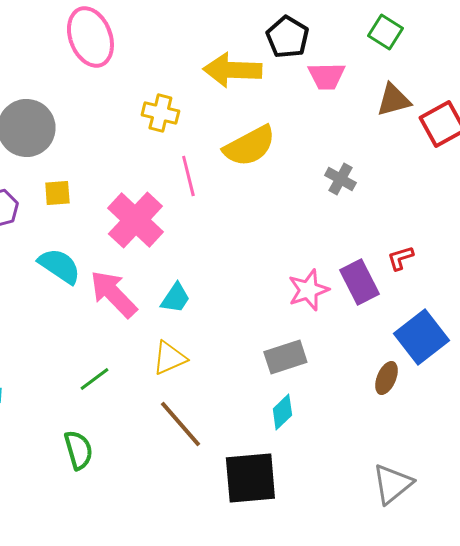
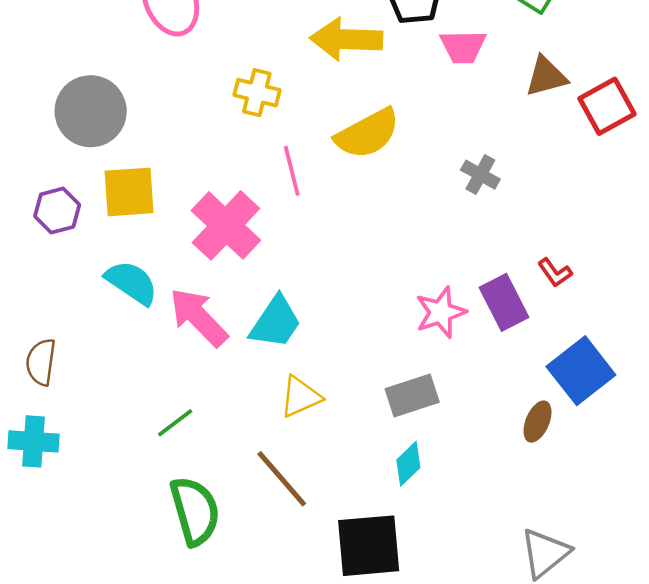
yellow square: (57, 193) -> (129, 192), size x1.6
red L-shape: (400, 258) -> (555, 273), turned -108
cyan trapezoid: (175, 298) -> (276, 322), size x1.4
yellow triangle: (169, 358) -> (300, 397), moved
green semicircle: (78, 450) -> (195, 511), moved, size x1.4

